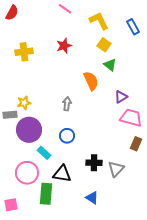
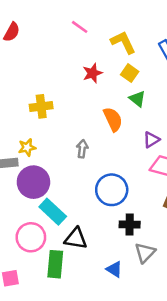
red star: (64, 46) -> (92, 73), moved
yellow cross: (24, 52) -> (41, 106), moved
blue circle: (67, 136) -> (112, 190), moved, size x1.6
cyan rectangle: (44, 153) -> (53, 212), size x1.5
black cross: (94, 163) -> (130, 224), moved
gray triangle: (116, 169) -> (145, 253), moved

